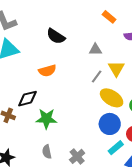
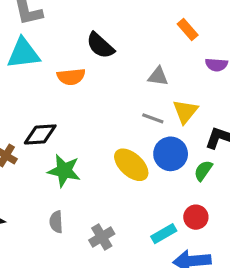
orange semicircle: (47, 71) -> (71, 77), moved
gray line: (97, 76) -> (153, 118), turned 64
yellow ellipse: (112, 98) -> (131, 165), moved
blue circle: (110, 124) -> (171, 154), moved

